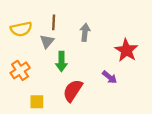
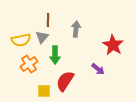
yellow semicircle: (21, 29) -> (21, 40), moved
orange cross: (20, 70) -> (29, 64), moved
yellow square: (37, 102) -> (44, 91), moved

